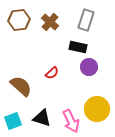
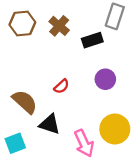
gray rectangle: (86, 20) -> (115, 16), moved
black rectangle: (78, 47) -> (92, 40), moved, turned -30
black triangle: (42, 118) -> (50, 124), moved

